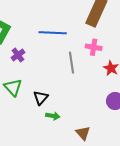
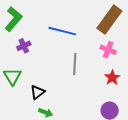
pink cross: (94, 47) -> (108, 50), moved

